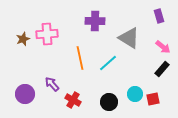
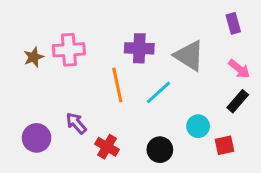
purple cross: (95, 21) -> (139, 48), moved
cyan circle: (135, 94) -> (198, 126), moved

